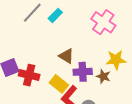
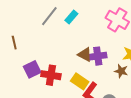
purple cross: (83, 72) -> (98, 56), moved

